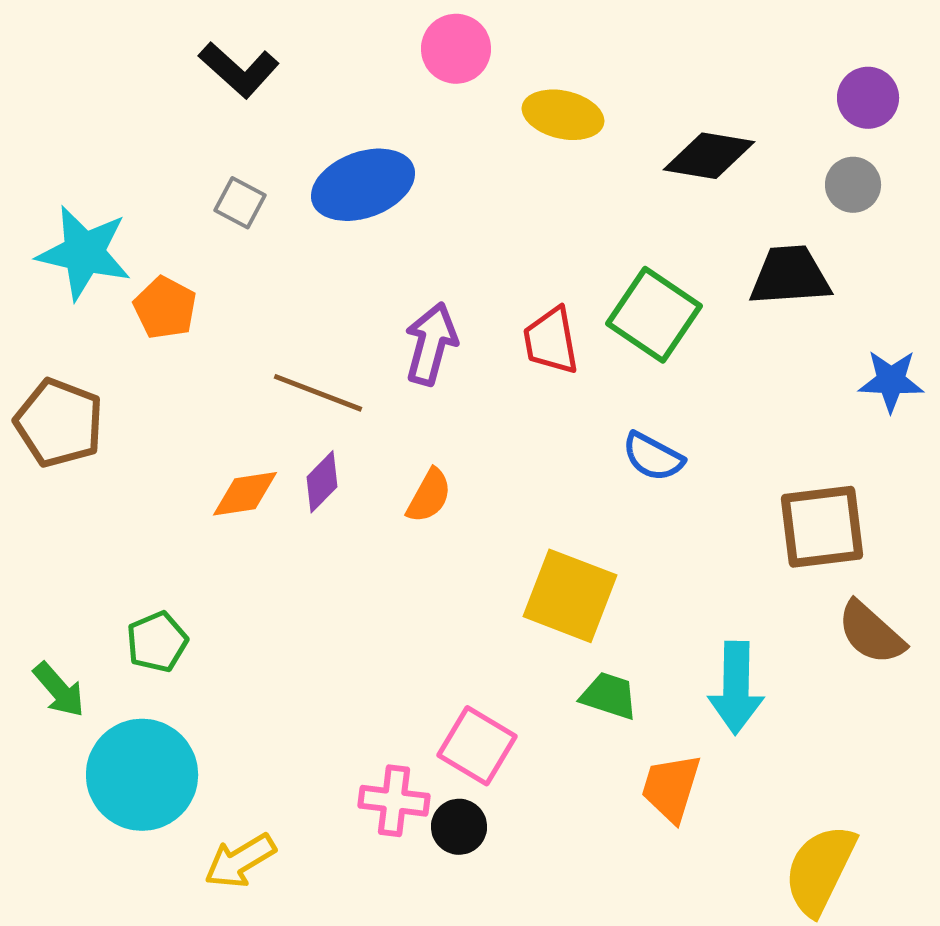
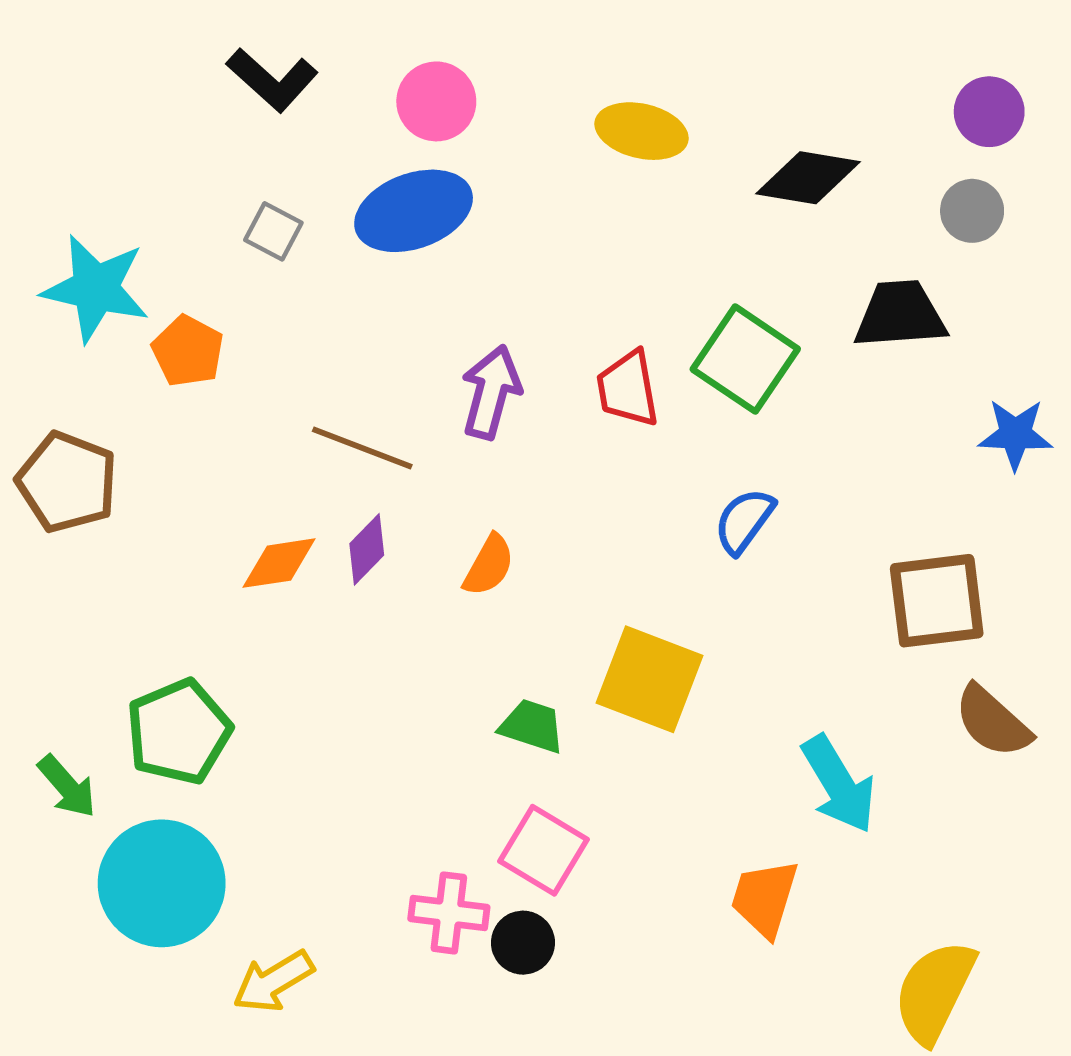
pink circle: (456, 49) -> (436, 101), moved
blue semicircle: (653, 457) -> (744, 521), turned 98
green pentagon: (157, 642) -> (179, 732), size x1.5
cyan arrow: (736, 688) -> (839, 784), turned -32
green trapezoid: (609, 696) -> (532, 726), moved

